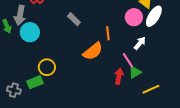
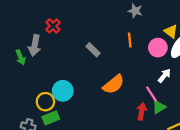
cyan circle: (30, 32) -> (63, 91), moved
orange line: (108, 33) -> (130, 40), moved
yellow circle: (47, 67) -> (45, 102), moved

